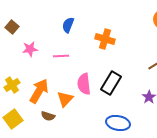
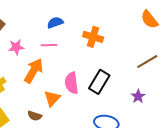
blue semicircle: (68, 25) -> (55, 23), turned 49
pink line: (61, 56) -> (49, 45), moved
orange arrow: (39, 91) -> (34, 71), moved

